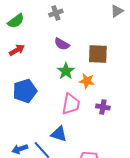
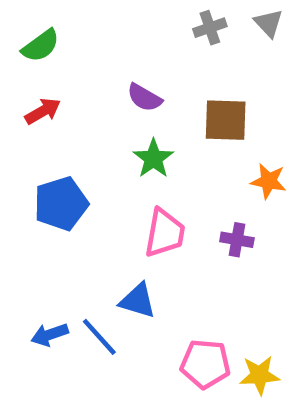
gray triangle: (117, 11) -> (269, 23), turned -40
gray cross: (56, 13) -> (210, 28), moved
orange star: (87, 81) -> (269, 181), moved

